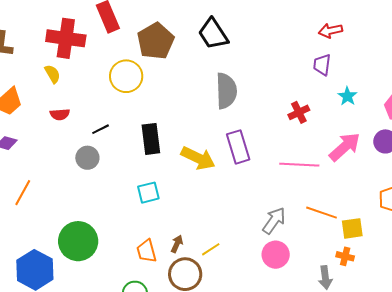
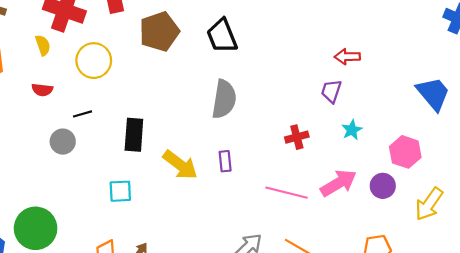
yellow circle: (126, 76) -> (94, 61), moved
purple rectangle: (238, 147) -> (225, 161), size x0.6

